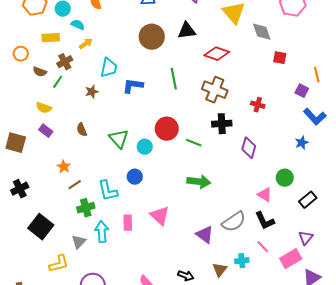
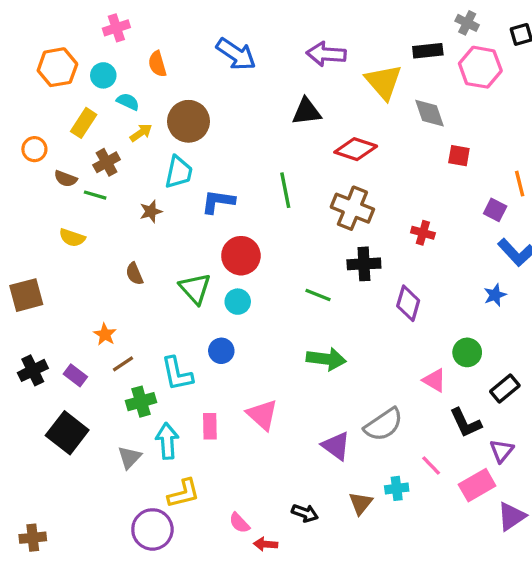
brown circle: (152, 37) -> (189, 121), moved
yellow rectangle: (51, 38) -> (84, 123), turned -54
green line: (58, 82) -> (95, 195), turned 72
red circle: (167, 129) -> (241, 256), moved
purple rectangle: (46, 131) -> (75, 375), moved
brown square: (16, 143) -> (26, 295), turned -30
black L-shape: (265, 221) -> (466, 423), moved
yellow L-shape: (59, 264) -> (184, 493), moved

